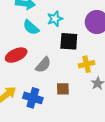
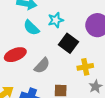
black square: (69, 41) -> (68, 43), turned 30

